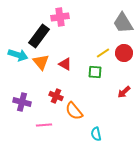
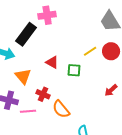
orange triangle: (41, 62) -> (23, 76), moved
green square: (95, 72) -> (74, 70), moved
pink line: (44, 125) -> (28, 111), moved

